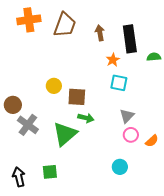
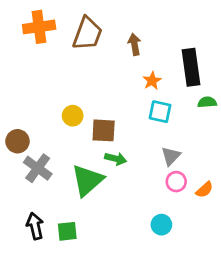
black rectangle: (130, 39) -> (191, 67), moved
green semicircle: (154, 57) -> (207, 102), moved
black arrow: (19, 177) -> (35, 226), moved

